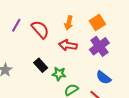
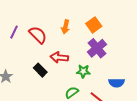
red arrow: (68, 45) -> (59, 57), moved
green star: (59, 74) -> (83, 71), moved
blue semicircle: (104, 78) -> (117, 83), moved, turned -35

